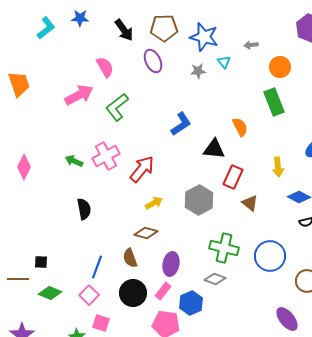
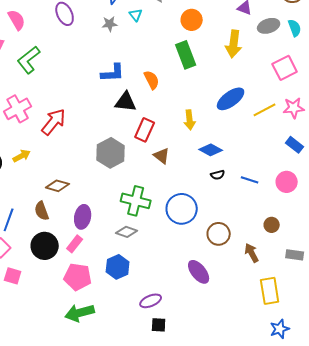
blue L-shape: (181, 124) -> (113, 73), moved, turned 30
yellow arrow: (154, 203) -> (22, 156), moved
blue hexagon: (191, 303) -> (118, 267), moved

